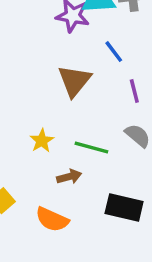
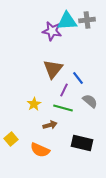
blue line: (114, 52) -> (78, 78), moved
purple line: (134, 91) -> (64, 90), moved, turned 40

